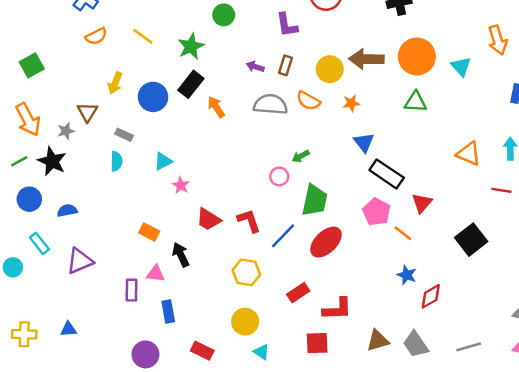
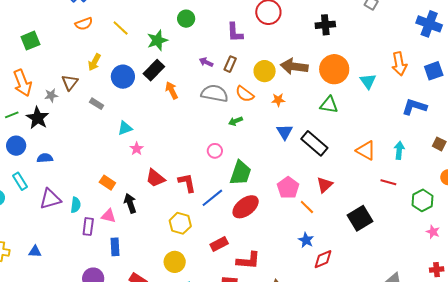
green arrow: (301, 156) -> (235, 121), moved
cyan semicircle: (116, 161) -> (76, 205), moved
black rectangle: (387, 174) -> (314, 143), moved

